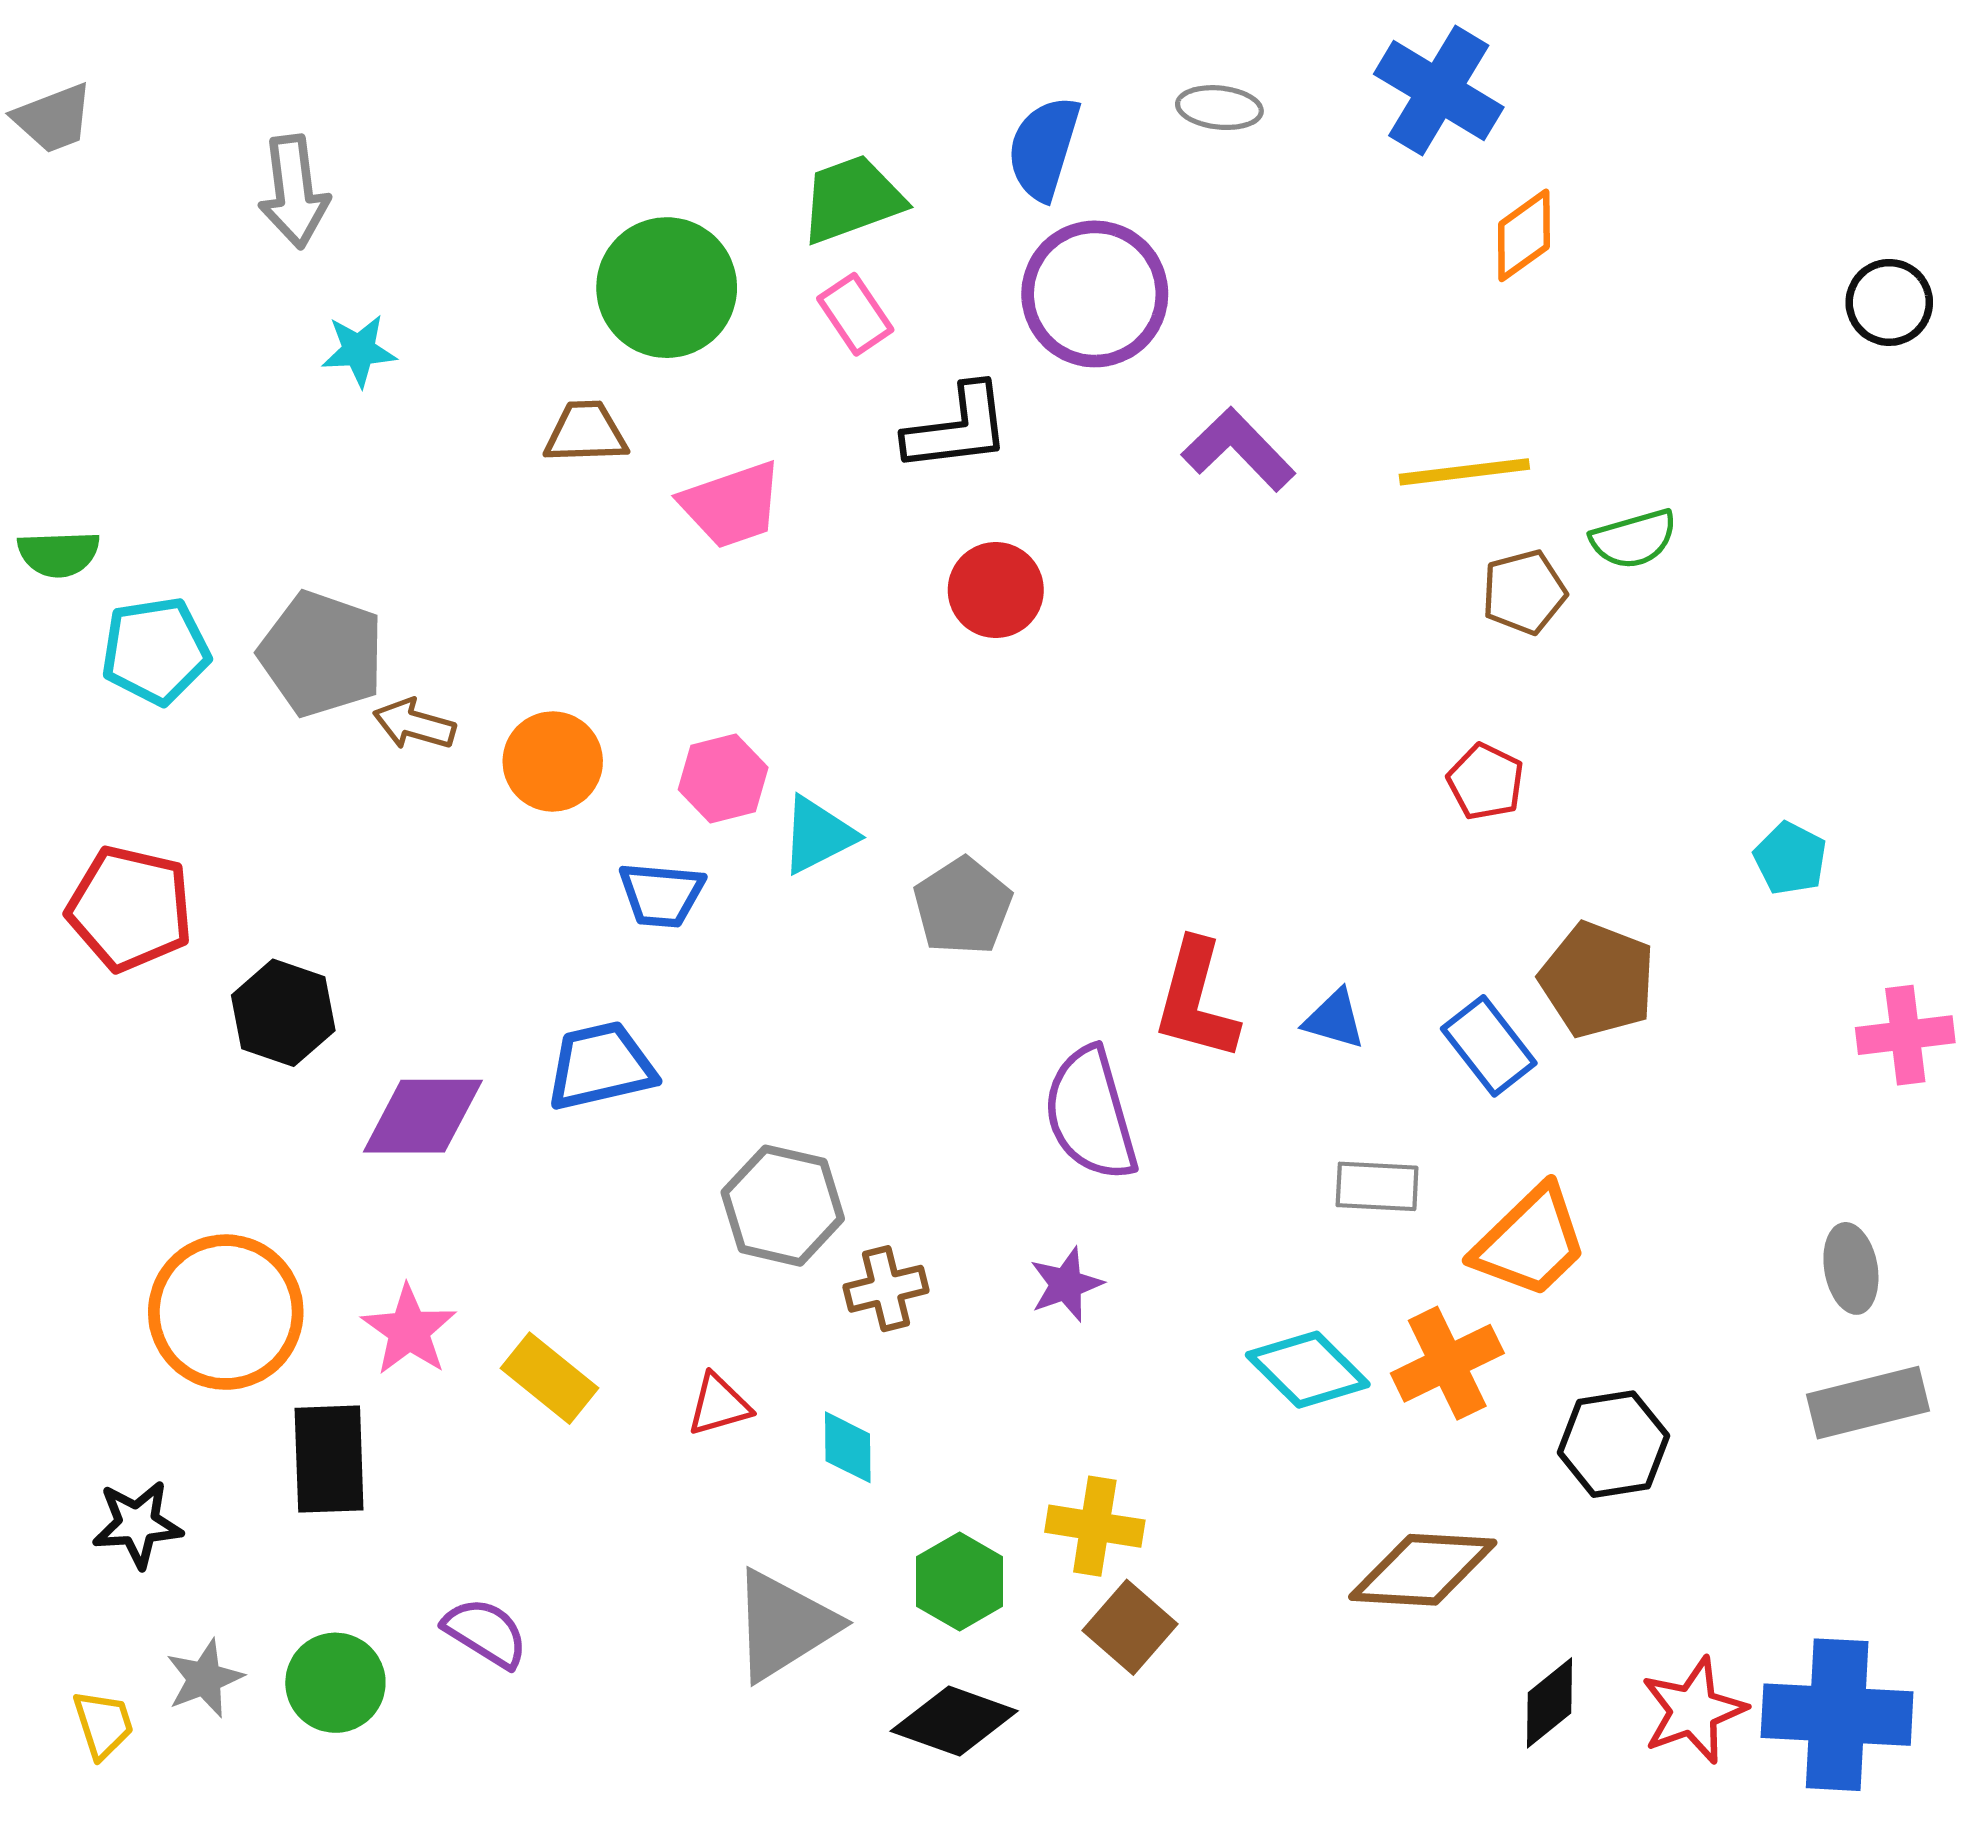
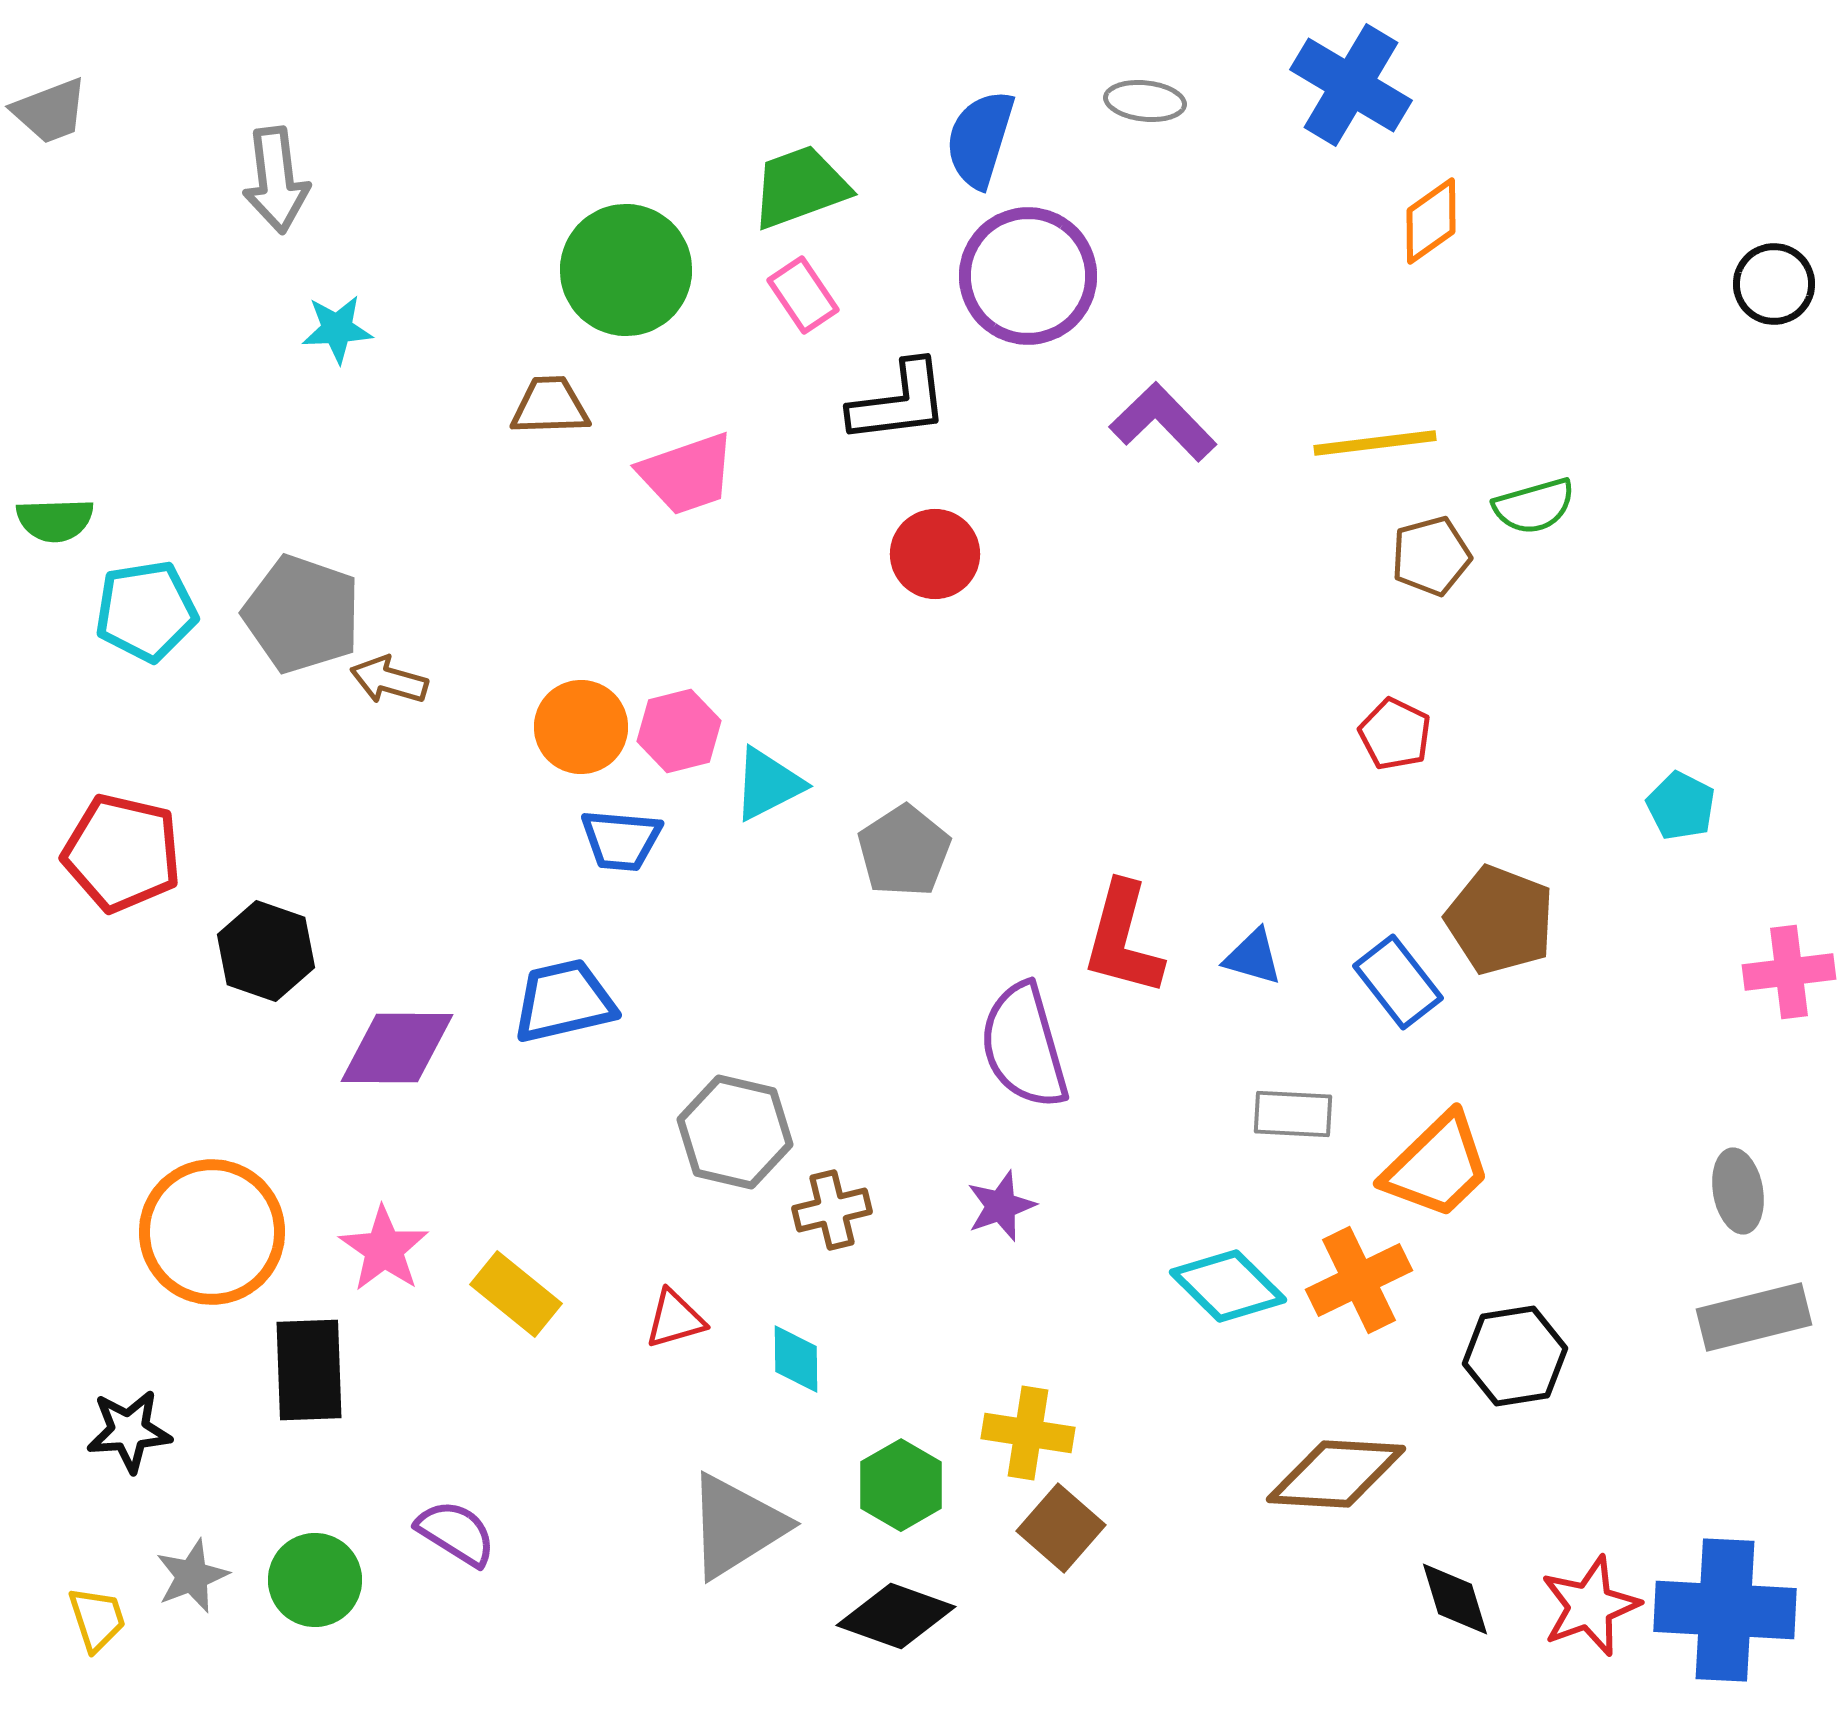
orange circle: (553, 761) -> (581, 727), moved
black diamond: (1550, 1703) -> (1455, 1599), turned -68

